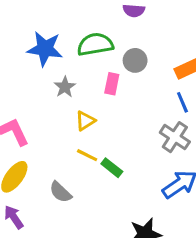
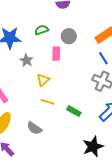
green semicircle: (95, 44) -> (42, 30), size x0.6
green rectangle: (112, 168) -> (74, 111), moved

